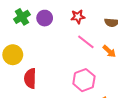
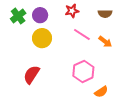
yellow circle: (13, 55) -> (42, 38), moved
red semicircle: (30, 78) -> (31, 75), turned 36

